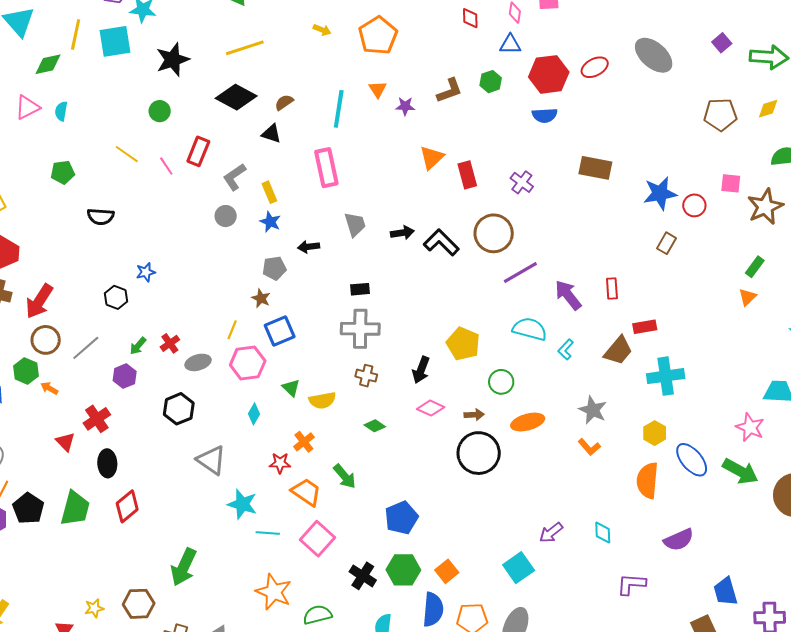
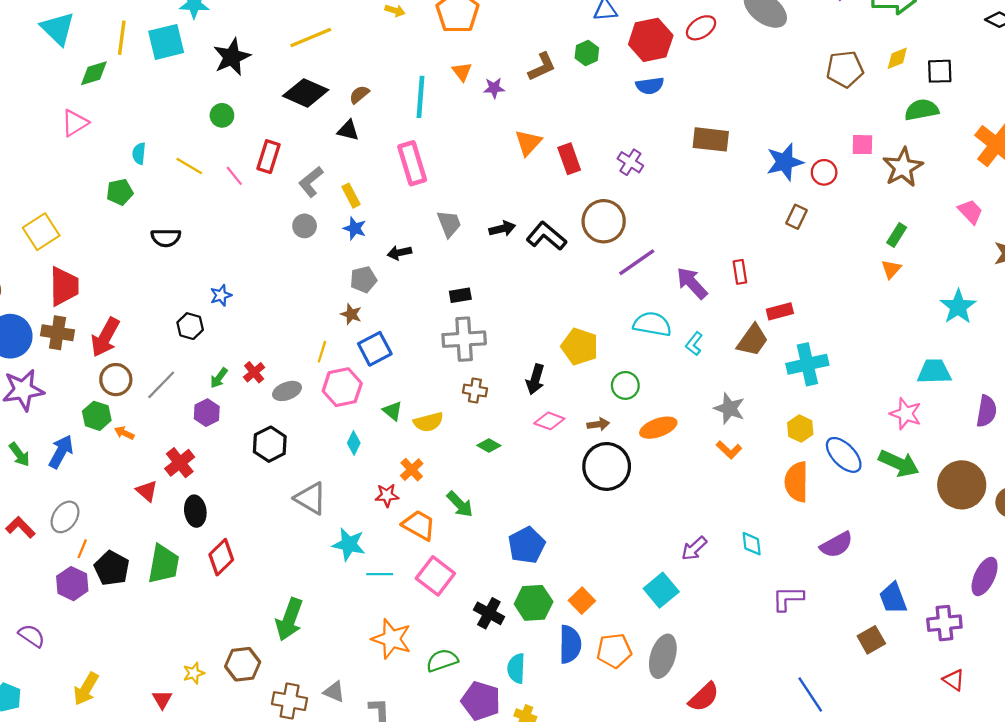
cyan semicircle: (61, 111) -> (139, 154), moved

